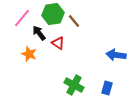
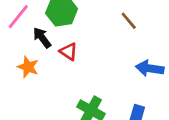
brown line: (74, 21) -> (129, 21), moved

